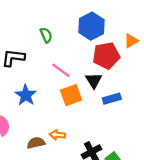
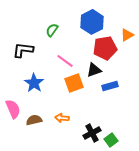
green semicircle: (46, 35) -> (52, 30), turned -120
black triangle: (94, 80) -> (94, 70), turned 42
brown semicircle: (36, 143) -> (34, 120), moved

